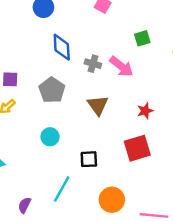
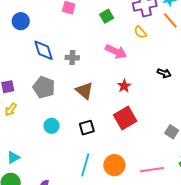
green square: (142, 38) -> (107, 16), moved
pink arrow: (121, 67) -> (116, 52), moved
black square: (89, 159) -> (87, 128), moved
cyan line: (62, 189) -> (85, 165), moved

